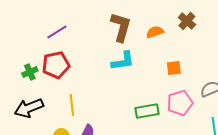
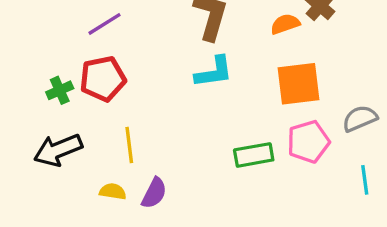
orange semicircle: (155, 32) -> (285, 24), moved
orange square: (174, 68) -> (298, 84), size x1.8

